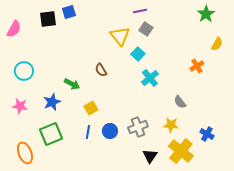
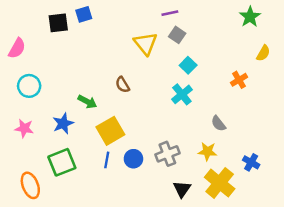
pink semicircle: (14, 29) -> (17, 48), moved
cyan square: (138, 54) -> (188, 65), moved
yellow square: (91, 108) -> (110, 131), size x1.6

